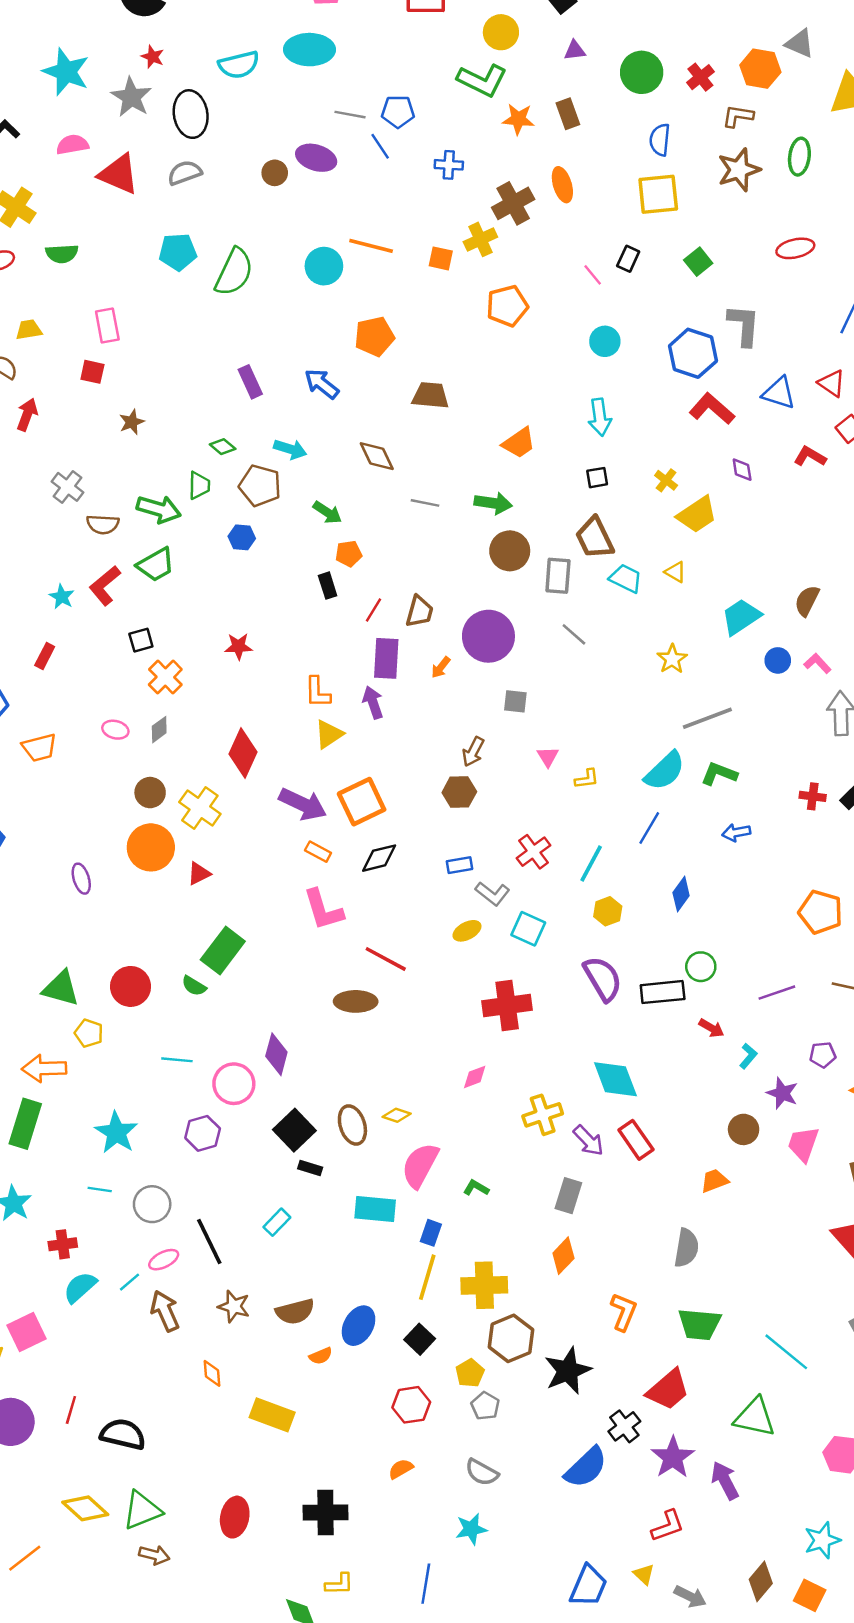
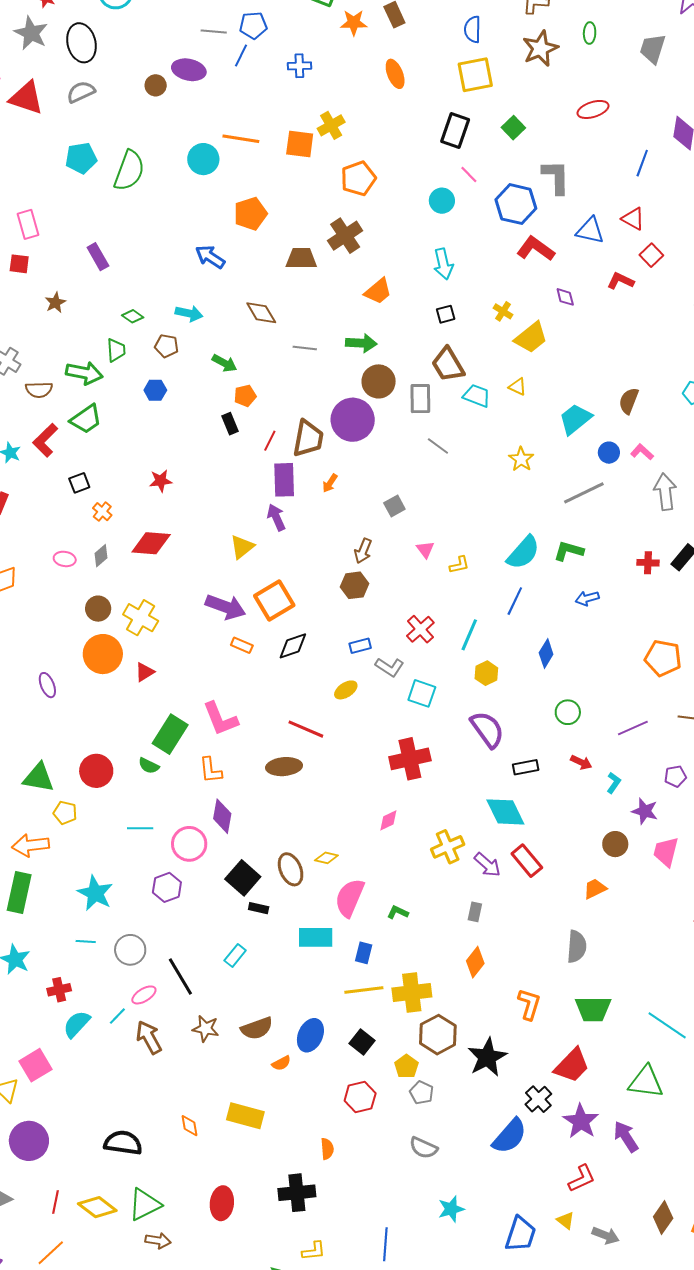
blue line: (380, 146) -> (241, 56), turned 65
green ellipse: (799, 157) -> (590, 33), size x0.7
brown cross: (513, 203) -> (345, 236), moved
orange square: (441, 258) -> (300, 144), size x1.4
black rectangle: (628, 259) -> (455, 130), size x1.6
pink line: (593, 275) -> (469, 175), moved
purple rectangle: (250, 382) -> (98, 257), moved
brown pentagon: (260, 486) -> (167, 346), size x0.7
brown trapezoid: (419, 612) -> (308, 438), size x1.4
purple circle: (488, 636) -> (353, 420), moved
orange cross: (165, 677) -> (102, 512), size x0.7
orange L-shape: (317, 692) -> (211, 770), moved
gray square: (515, 701) -> (394, 506), turned -30
gray line: (707, 718) -> (584, 493), moved
red diamond: (243, 753) -> (151, 543), moved, turned 75
pink L-shape: (323, 910) -> (220, 719), moved
yellow ellipse: (467, 931) -> (346, 690), moved
black rectangle: (663, 992) -> (526, 767), moved, size x0.7
gray rectangle: (568, 1196) -> (475, 912), size x0.7
yellow line: (427, 1277) -> (364, 990), turned 72
orange diamond: (212, 1373) -> (189, 1126), moved
red line: (71, 1410) -> (56, 1202), moved
orange semicircle: (401, 1469) -> (327, 1149), moved, turned 120
cyan star: (471, 1529) -> (451, 1209), moved

